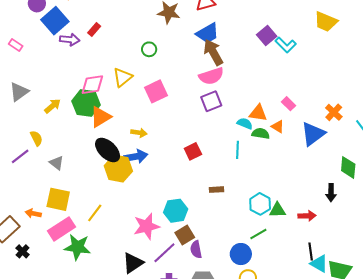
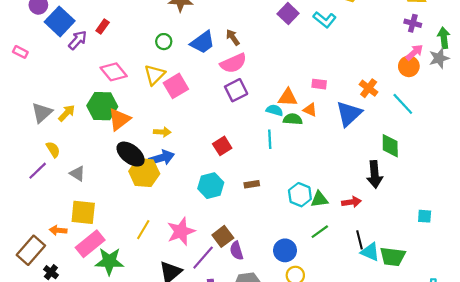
blue trapezoid: (207, 33) -> (202, 42), moved
purple arrow: (70, 40) -> (78, 40), turned -48
cyan L-shape: (286, 45) -> (325, 20), moved
brown arrow: (213, 52) -> (233, 37), size x0.6
yellow triangle: (122, 77) -> (155, 75), moved
pink diamond: (92, 85) -> (114, 72), moved, turned 65
gray triangle: (19, 92) -> (42, 113), moved
pink rectangle: (289, 104) -> (319, 84), turned -32
black arrow: (331, 193) -> (375, 174), size x1.4
cyan hexagon: (176, 211) -> (211, 186), moved
yellow line: (95, 213) -> (143, 230), moved
green line: (258, 234) -> (320, 232), moved

